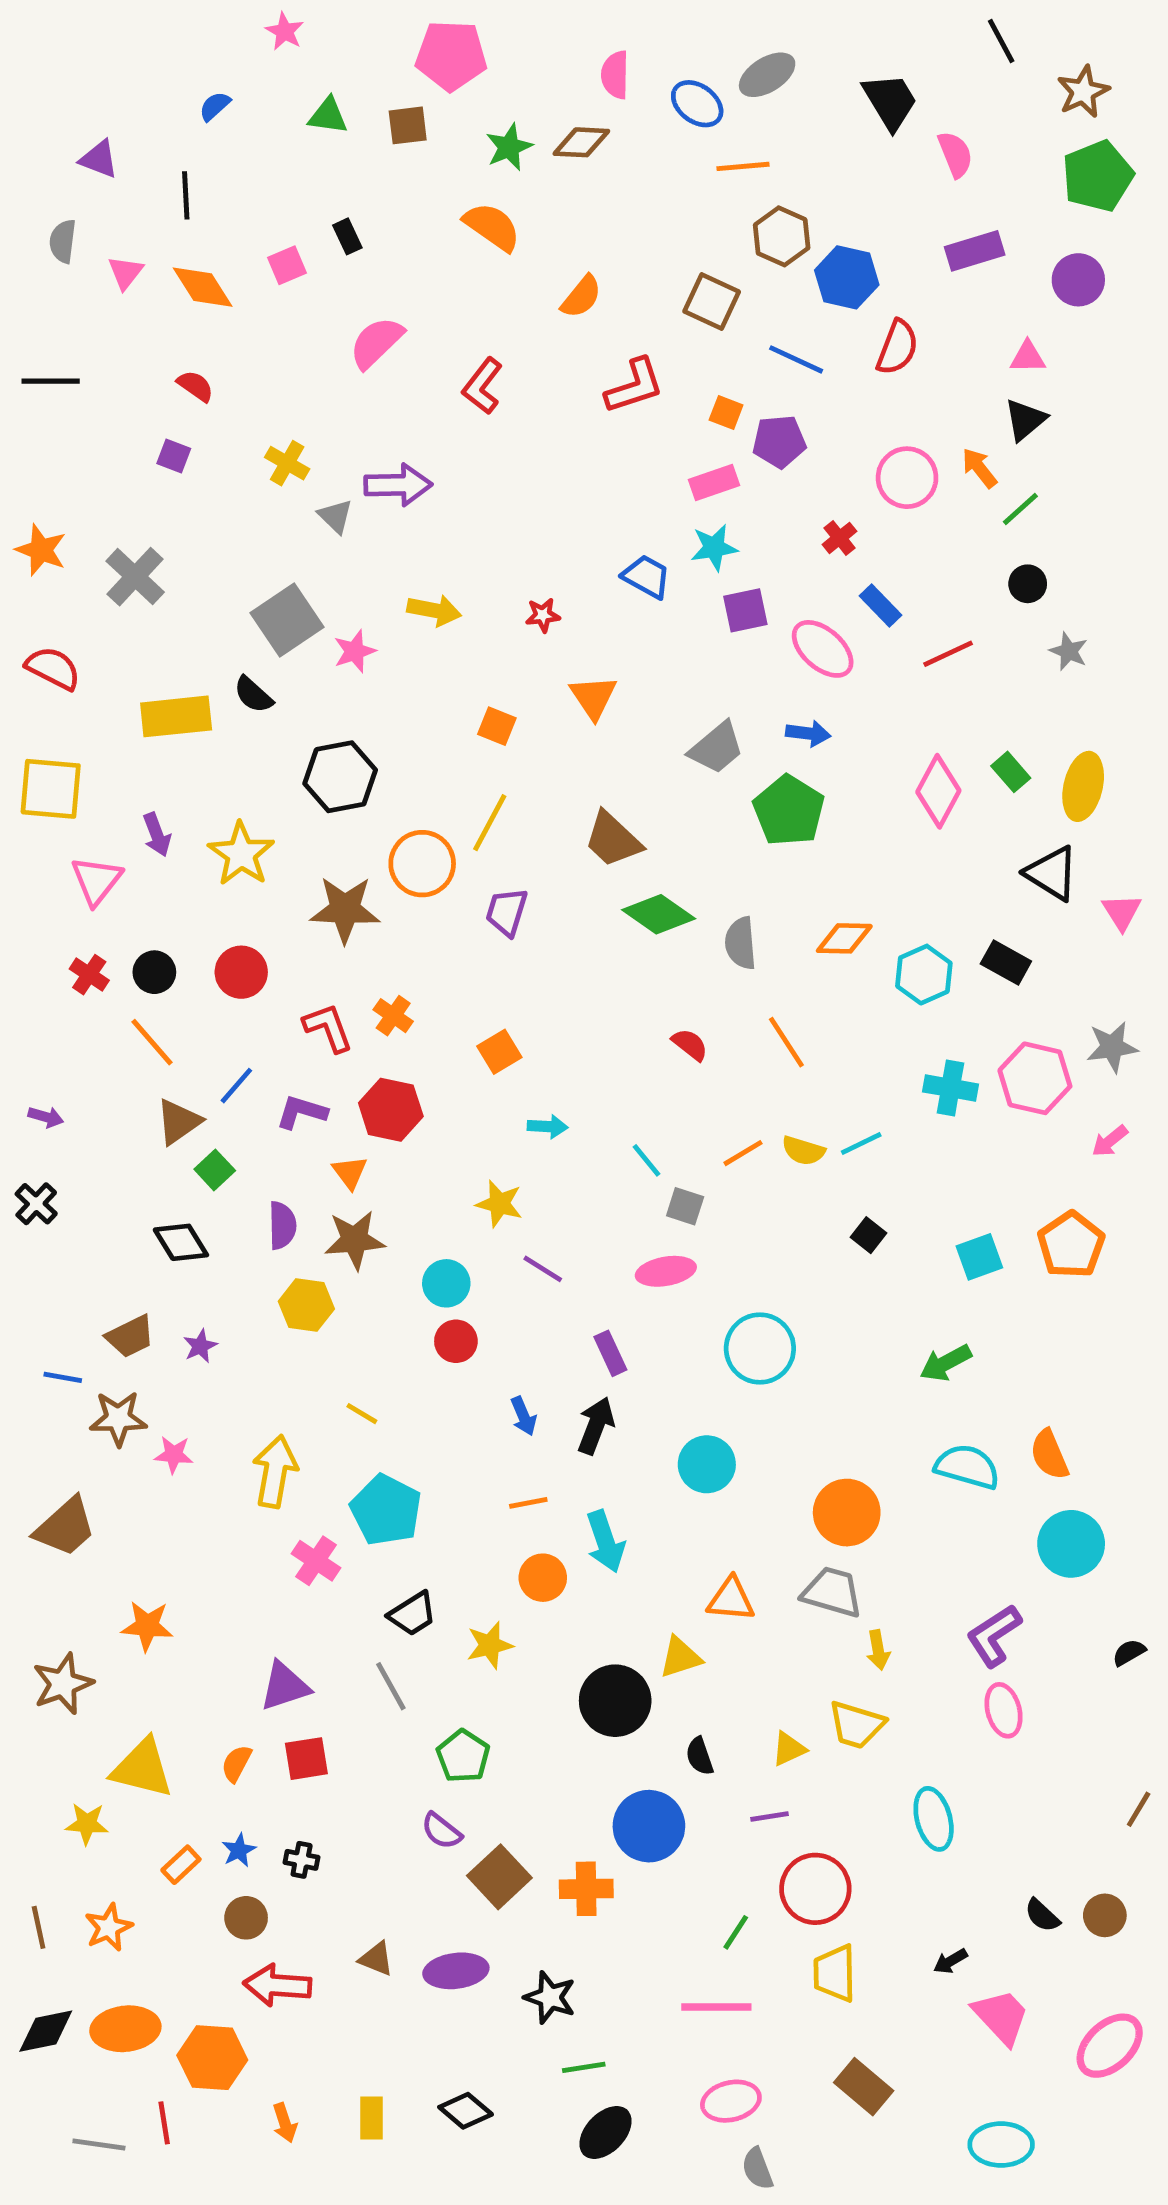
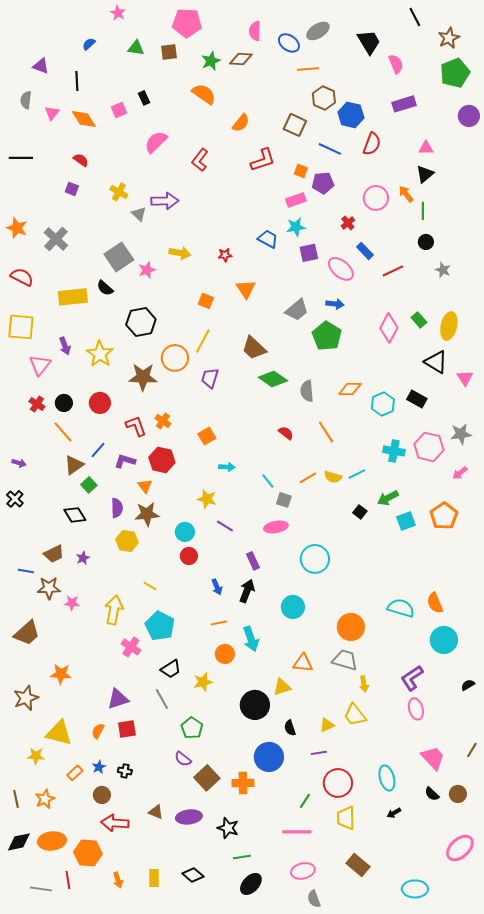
purple circle: (1078, 280) -> (469, 116), moved
green line: (1020, 509) -> (423, 211), turned -48
green arrow: (946, 1363) -> (388, 498), moved
yellow trapezoid: (856, 1725) -> (355, 715), turned 35
cyan ellipse: (934, 1819) -> (387, 778), moved
pink trapezoid: (1001, 2017) -> (433, 758), moved

